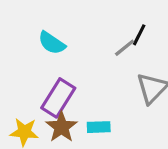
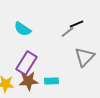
black line: (139, 35) -> (77, 24), turned 40
brown star: (61, 127) -> (29, 81), turned 30

